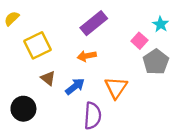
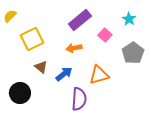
cyan star: (161, 24) -> (129, 19), moved
pink square: (139, 41) -> (105, 35), moved
orange triangle: (116, 88) -> (99, 75), turned 40

